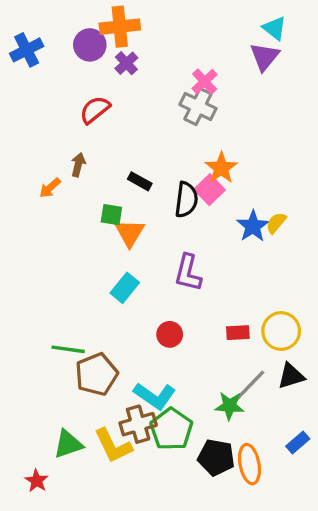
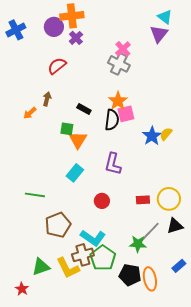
orange star: (221, 168) -> (118, 101), moved
pink square: (210, 190) -> (126, 114), turned 30
green line: (68, 349) -> (35, 195), moved

